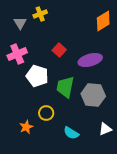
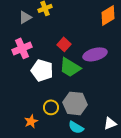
gray triangle: (20, 23) -> (25, 17), turned 32
green trapezoid: (65, 87) -> (70, 67), moved, turned -70
gray hexagon: (93, 95) -> (75, 103), moved

